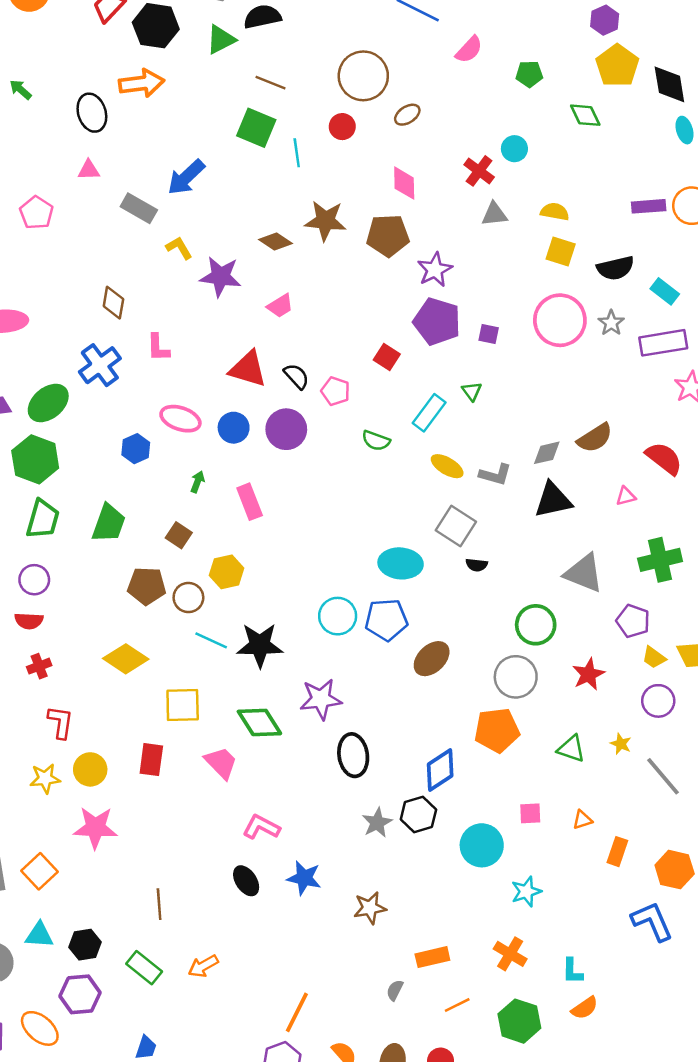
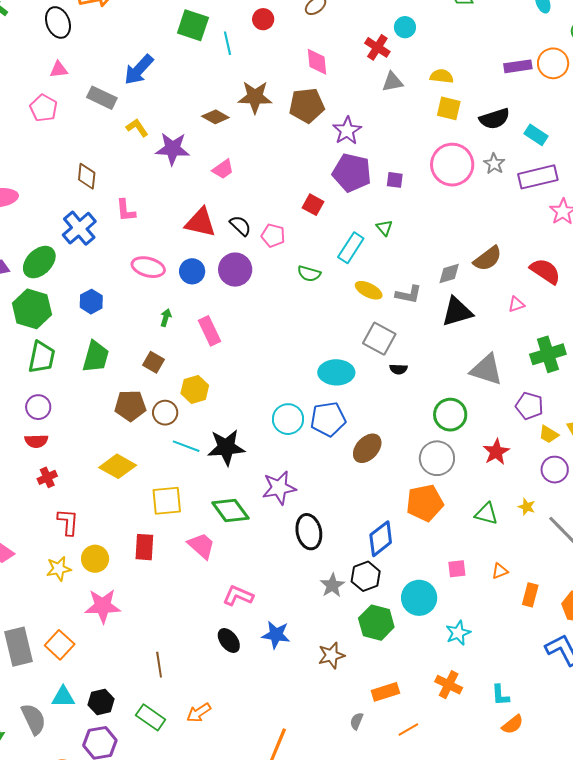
pink pentagon: (36, 213) -> (44, 108), moved
blue hexagon: (136, 449) -> (91, 302), moved
green hexagon: (519, 1021) -> (376, 623), moved

